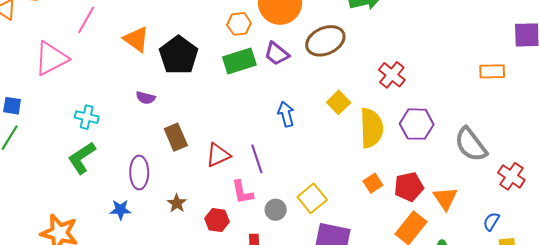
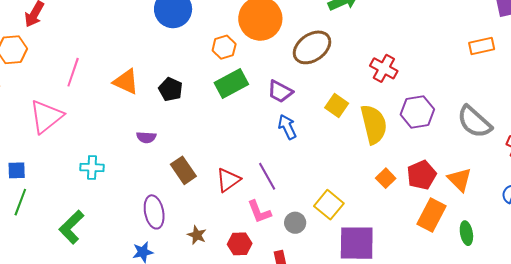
purple trapezoid: (277, 54) -> (280, 92), moved
black pentagon: (179, 55) -> (171, 89), size x0.6
green L-shape: (82, 158) -> (71, 227), moved

